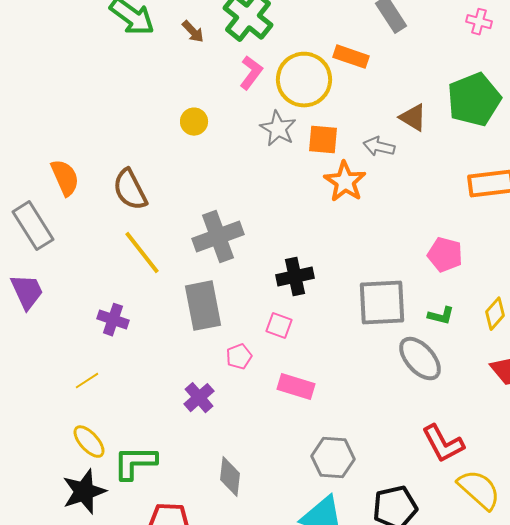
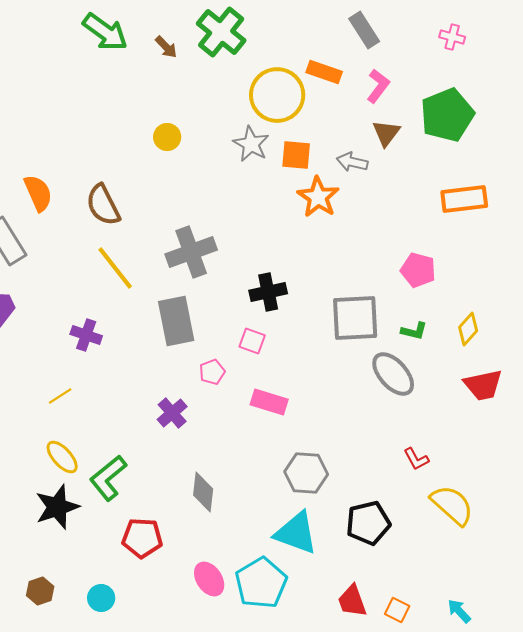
pink L-shape: (251, 73) -> (378, 86), moved
brown triangle: (413, 118) -> (386, 133), turned 36
red L-shape: (443, 444) -> (416, 459), size x0.6
green L-shape: (135, 463) -> (108, 478), turned -39

